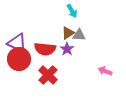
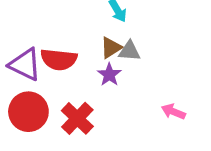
red semicircle: (45, 49) -> (59, 59), moved
red circle: (19, 59) -> (28, 112), moved

